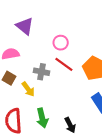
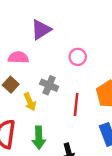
purple triangle: (25, 26) -> (41, 30), turned 36
red line: (64, 64) -> (76, 104), moved, turned 48

